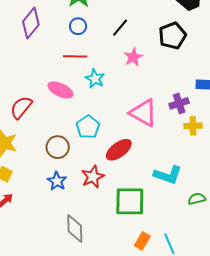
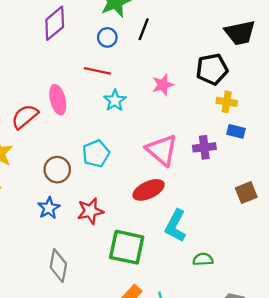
black line: (120, 28) -> (144, 29), moved, turned -30
pink ellipse: (60, 90) -> (58, 100), moved, turned 40
yellow cross: (193, 126) -> (227, 102), moved
red ellipse: (119, 150) -> (149, 190), moved
cyan L-shape: (168, 175) -> (176, 226), turned 88

